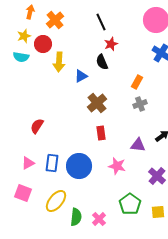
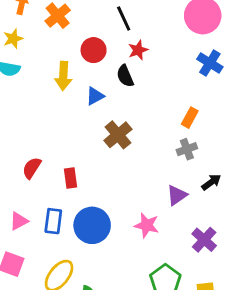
red circle: (43, 44) -> (94, 50), moved
orange rectangle: (137, 82) -> (190, 118), moved
gray cross: (140, 104) -> (187, 149), moved
red rectangle: (101, 133) -> (71, 178), moved
purple triangle: (138, 145) -> (177, 195), turned -42

